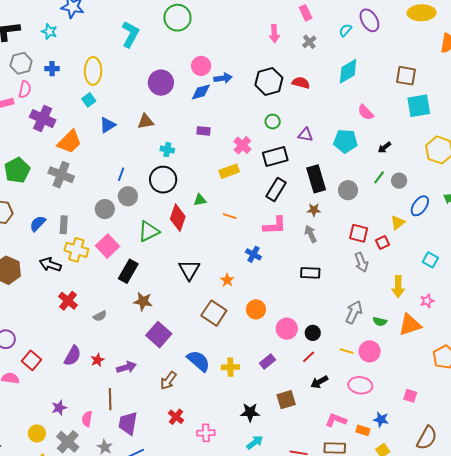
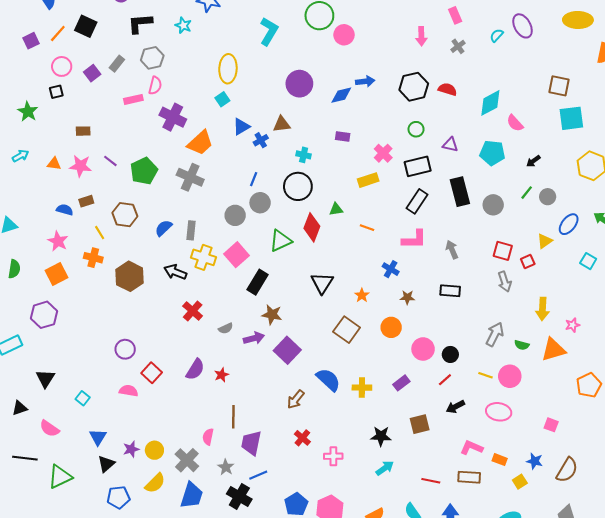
pink circle: (201, 66) -> (344, 35), moved
blue cross: (52, 69) -> (261, 140), moved, turned -32
cyan diamond: (348, 71) -> (490, 103), moved
brown star: (314, 210) -> (407, 297), moved
cyan square: (430, 260) -> (588, 261), moved
purple arrow: (126, 367) -> (254, 338), moved
purple star: (59, 408) -> (131, 449), moved
blue star: (381, 419) -> (535, 461), moved

